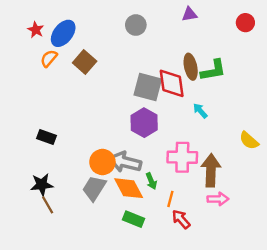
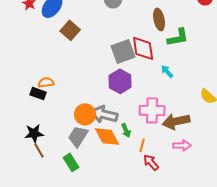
orange semicircle: (49, 58) -> (46, 82), moved, turned 42
brown ellipse: (191, 67) -> (159, 19), moved
gray square: (148, 87) -> (123, 51), turned -35
brown arrow: (211, 170) -> (176, 121), turned -104
green rectangle: (133, 219) -> (71, 162), moved, turned 36

